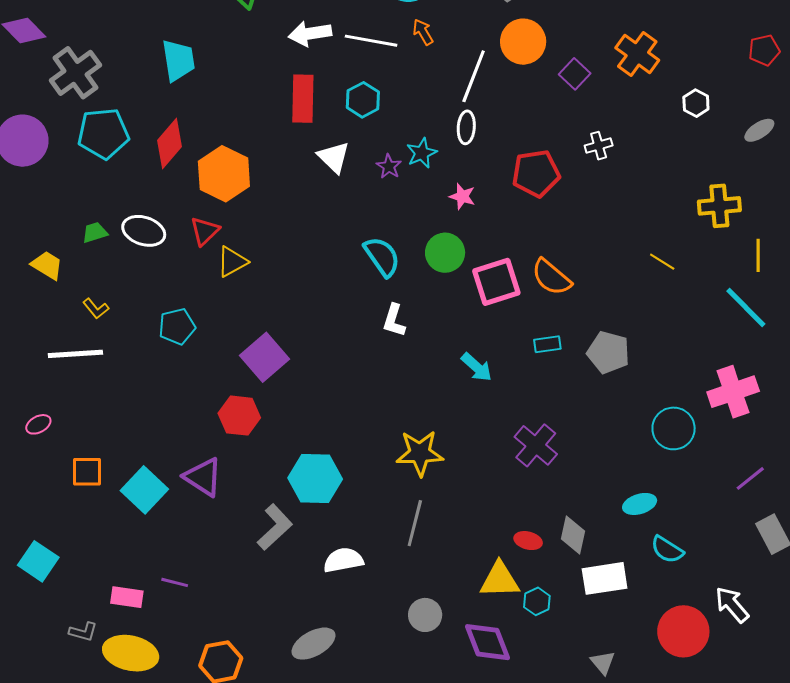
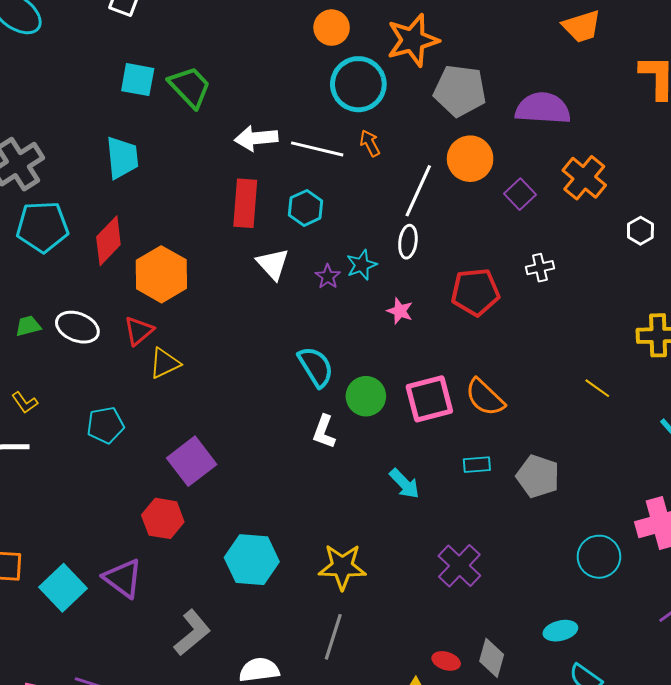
green circle: (445, 253) -> (366, 396), moved
cyan hexagon: (315, 478) -> (252, 560), moved

